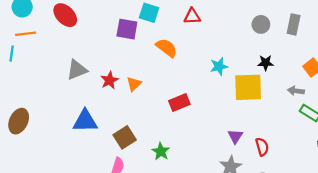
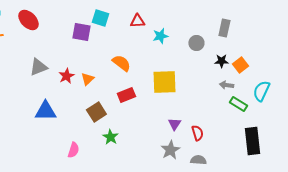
gray circle: (261, 24) -> (196, 43), moved
orange semicircle: (167, 48) -> (121, 63), moved
black star: (266, 63) -> (221, 61), moved
cyan star: (219, 66) -> (160, 36), moved
yellow square: (248, 87) -> (164, 82), moved
brown square: (125, 137) -> (96, 112), moved

